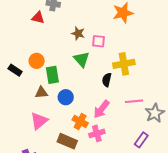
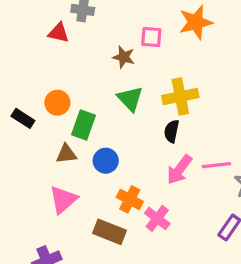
pink square: (99, 41) -> (151, 37), moved
yellow cross: (124, 64) -> (180, 97), moved
green rectangle: (52, 75) -> (83, 125), turned 30
pink arrow: (101, 109) -> (179, 170), moved
pink cross: (97, 133) -> (157, 218), turned -35

